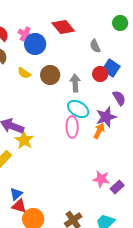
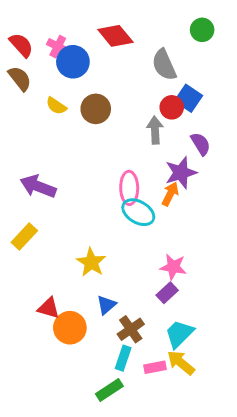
gray semicircle: (95, 46) -> (164, 65), size x1.5
gray arrow: (75, 83) -> (155, 130), moved
cyan ellipse: (78, 109) -> (138, 212), moved
yellow star: (24, 140) -> (91, 262), moved
purple rectangle: (117, 187) -> (167, 293), moved
blue triangle: (16, 194) -> (106, 305), moved

